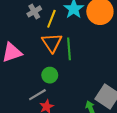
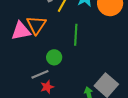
orange triangle: (52, 43) -> (36, 25), moved

